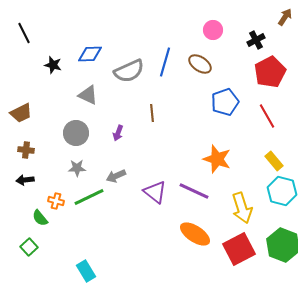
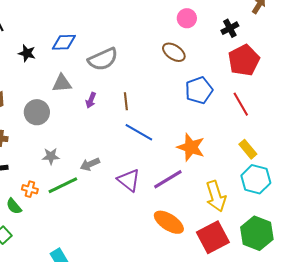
blue line: (165, 62) -> (139, 132), moved, turned -76
gray triangle: (88, 95) -> (62, 83), turned -30
gray circle: (76, 133) -> (37, 112), moved
purple arrow: (118, 133) -> (91, 100), moved
purple line: (194, 191) -> (168, 179), turned -56

